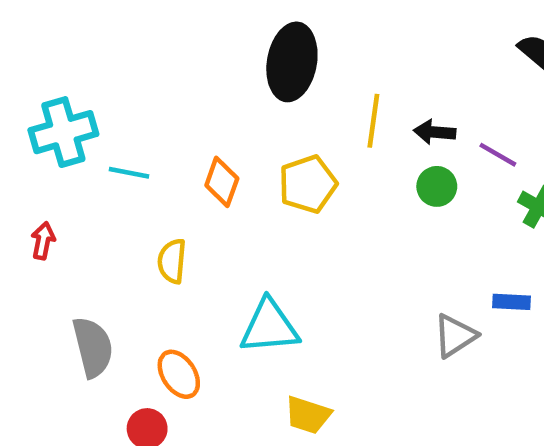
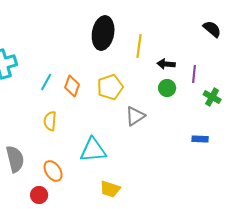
yellow line: (373, 121) -> (139, 46), moved
purple line: (498, 155) -> (194, 74), turned 66
cyan line: (129, 173) -> (46, 82), moved, turned -72
gray triangle: (455, 336) -> (135, 116), moved

